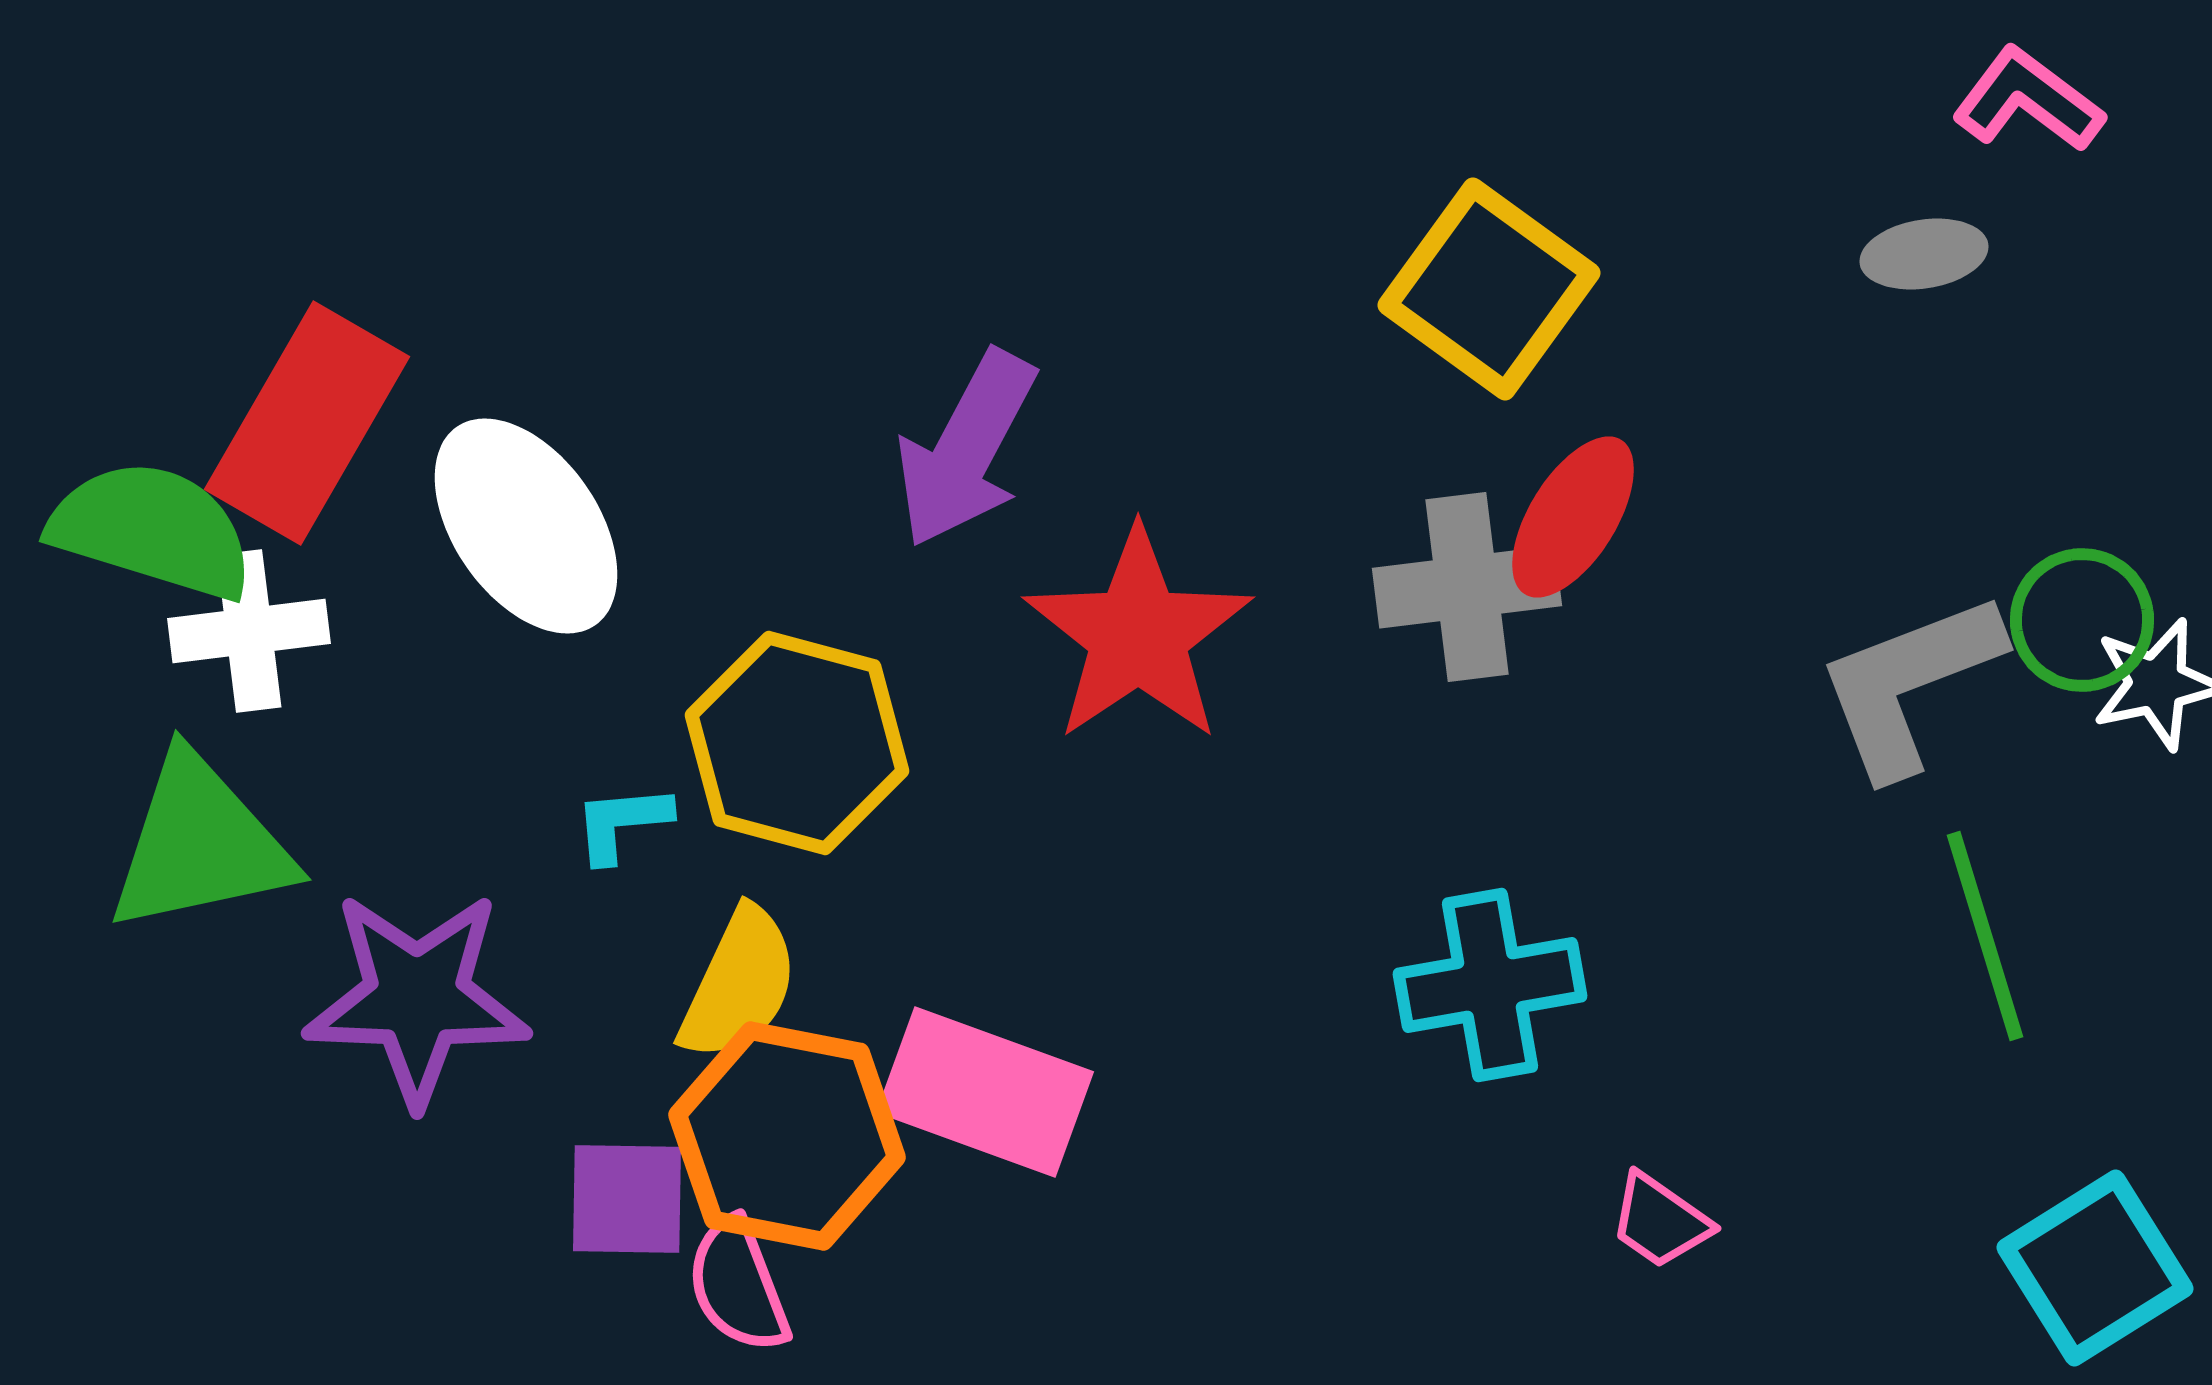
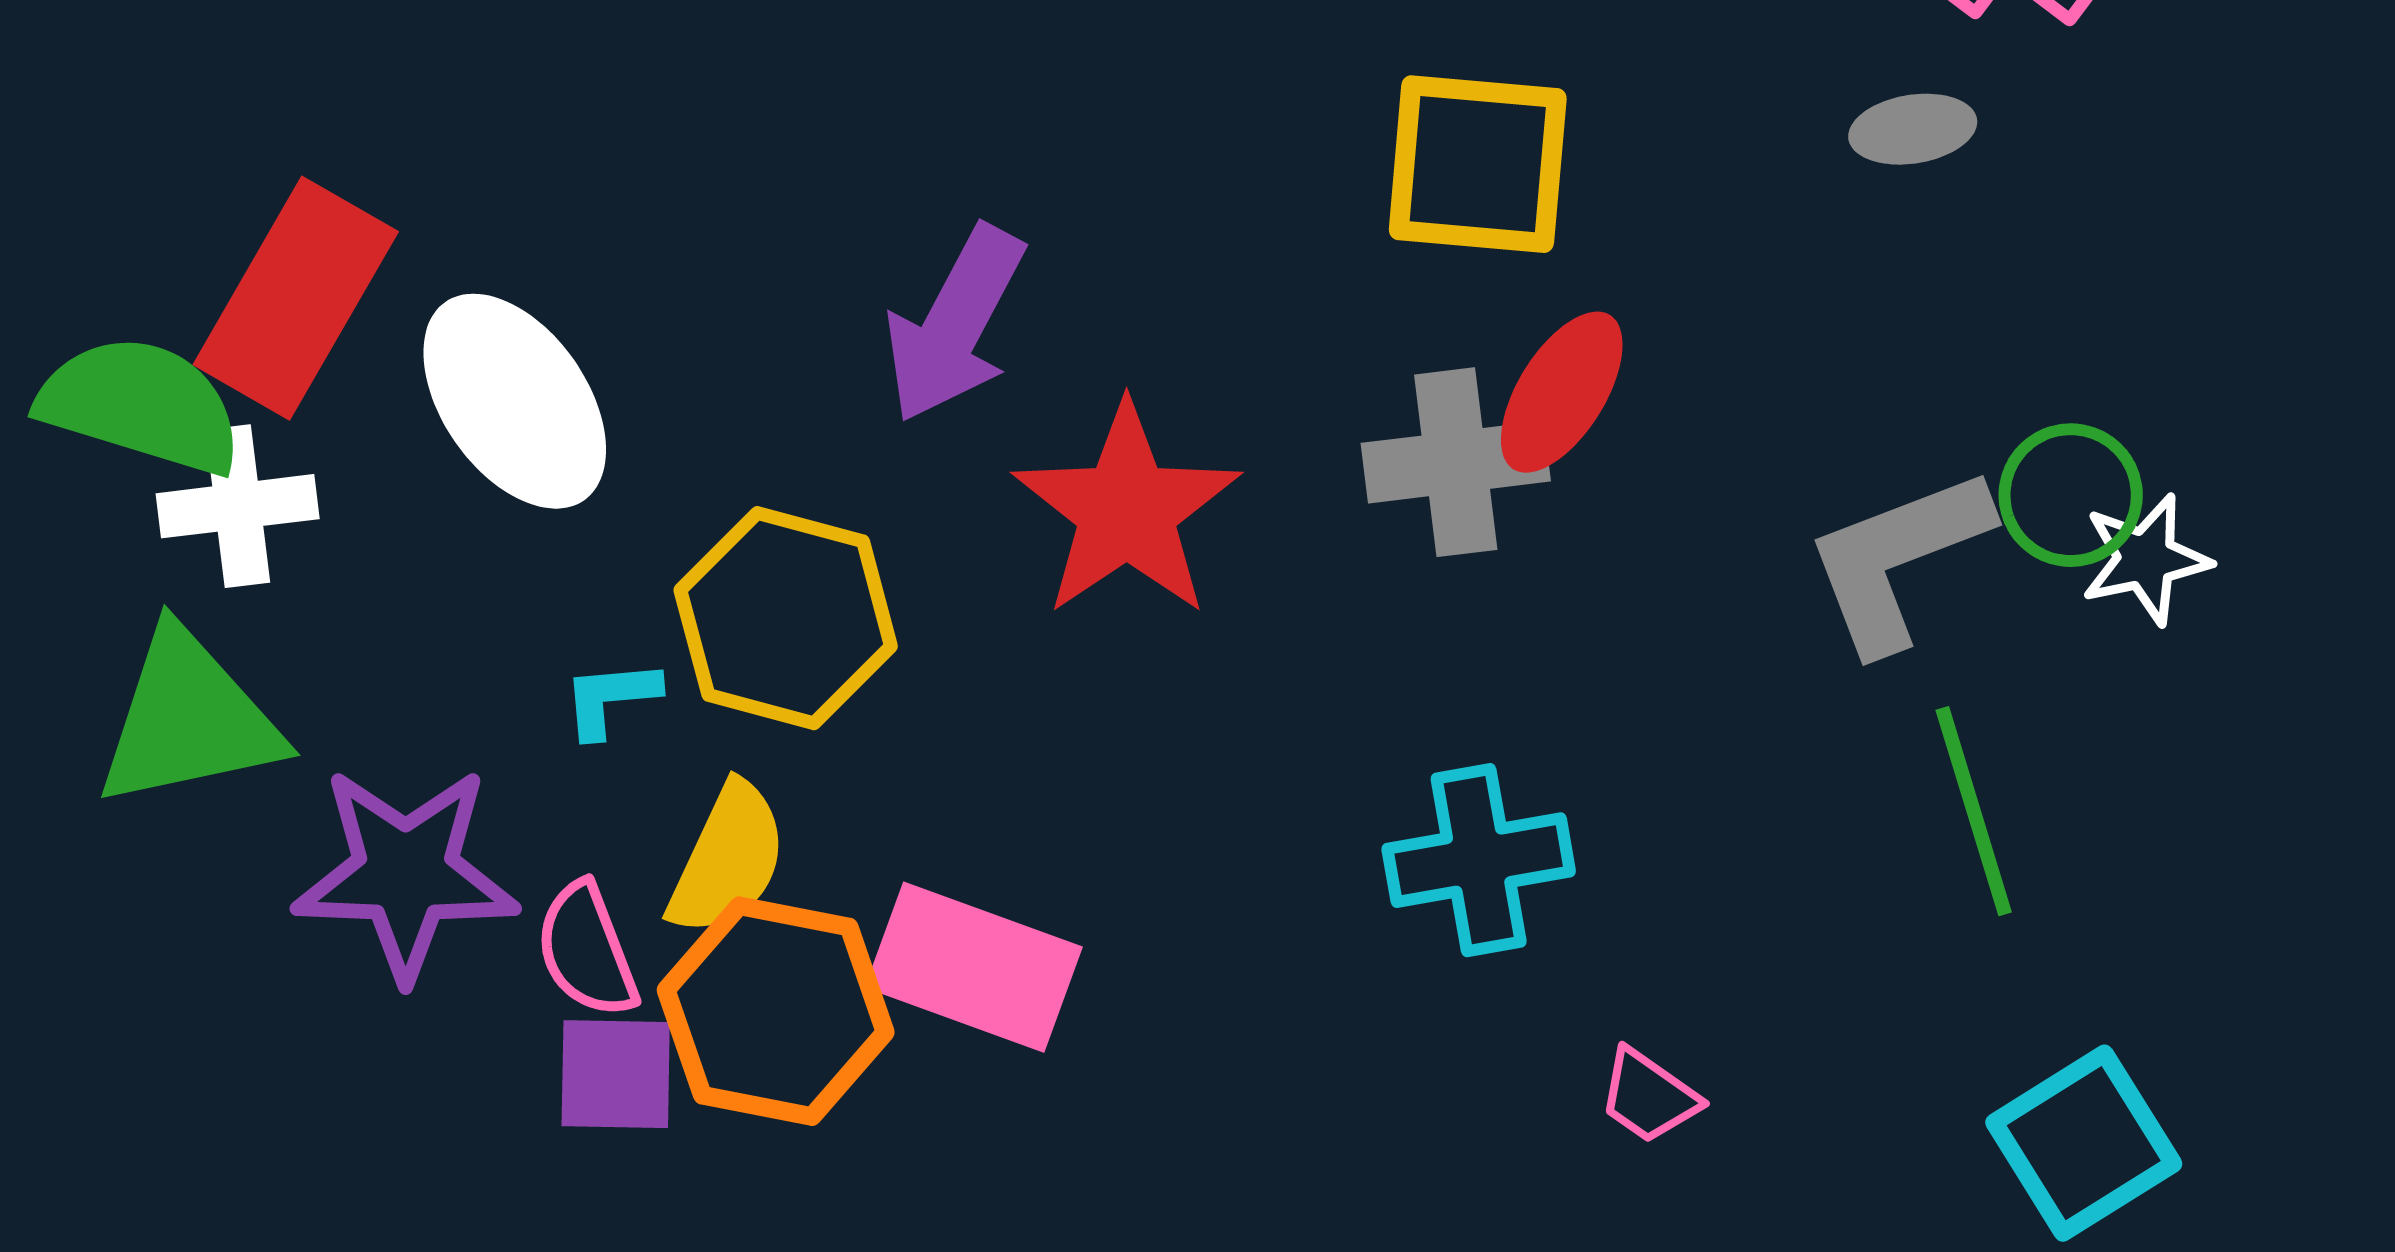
yellow square: (1489, 289) -> (1478, 164), turned -31
pink semicircle: (738, 1285) -> (587, 950), moved

